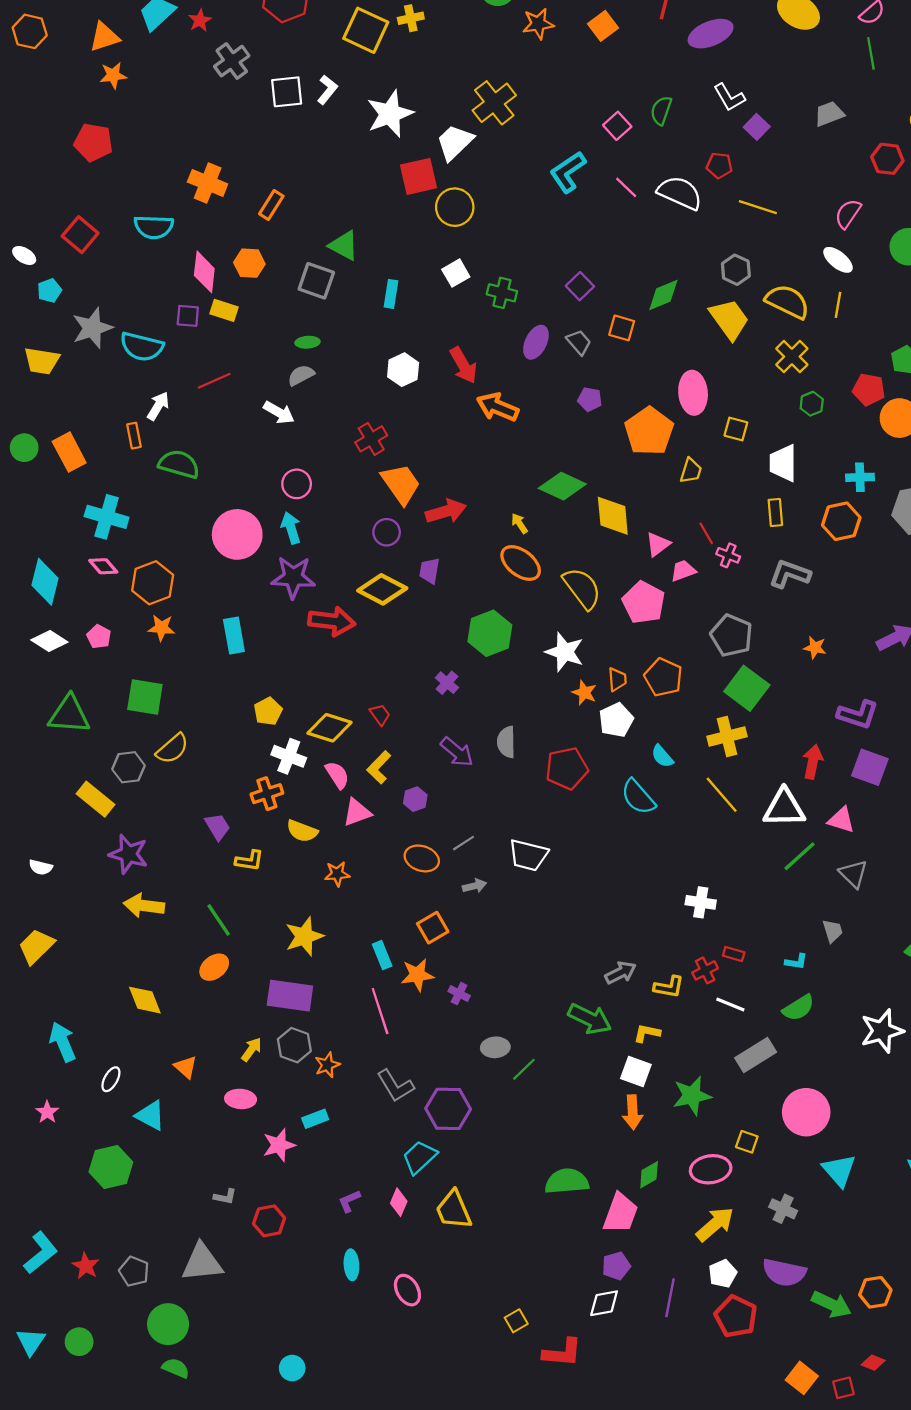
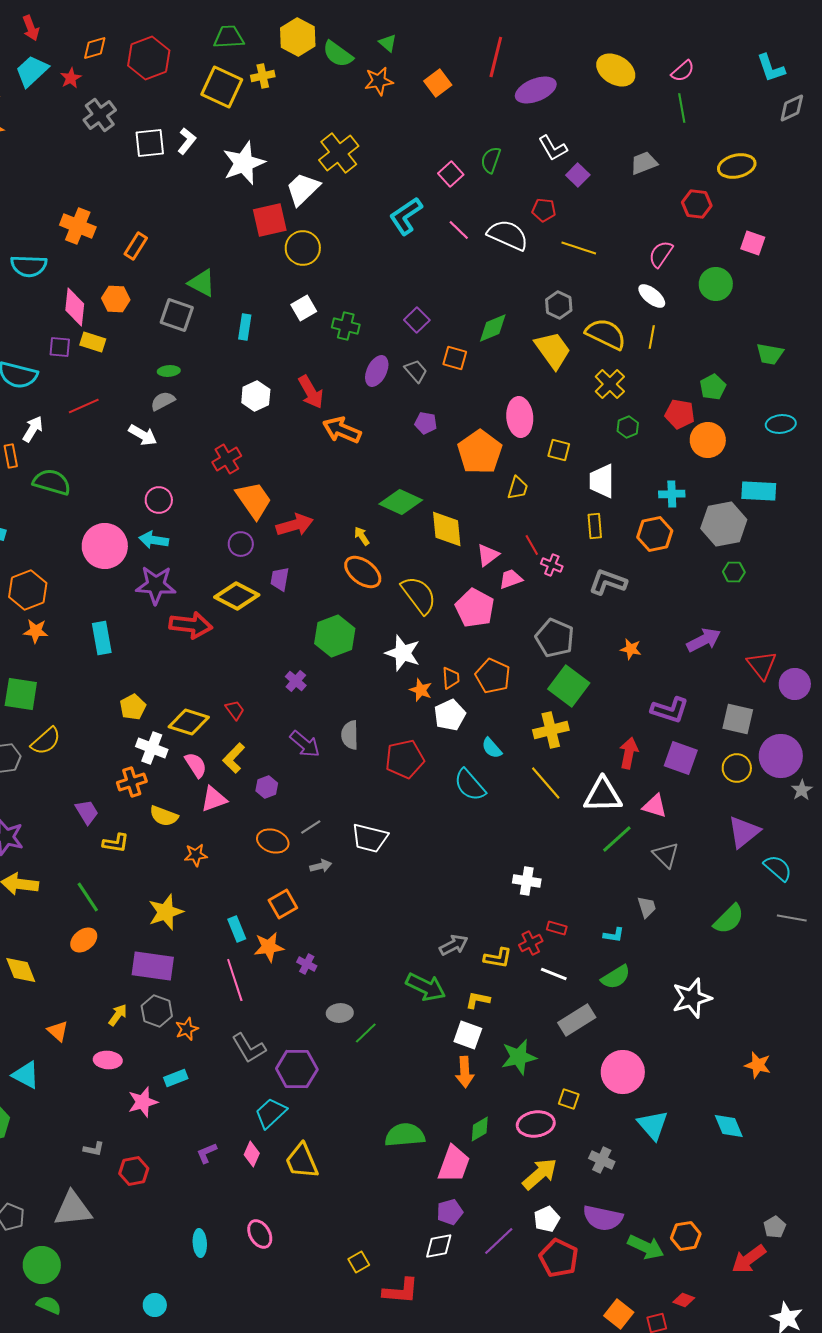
cyan arrow: (291, 528) -> (154, 540), turned -64
cyan ellipse: (351, 1265) -> (200, 1243), moved
purple line: (670, 1298) -> (499, 1241), turned 36

